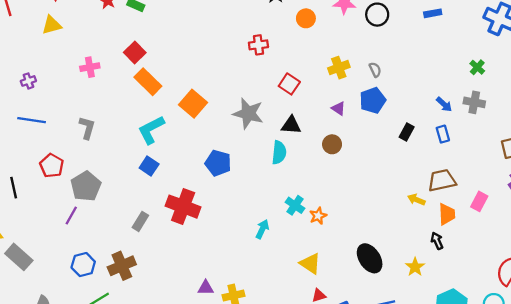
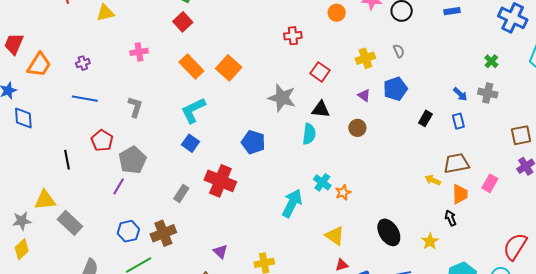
red square: (135, 52) -> (183, 22), moved
gray semicircle: (375, 70) -> (399, 51), moved
orange square: (193, 104) -> (229, 68), moved
cyan arrow: (262, 229) -> (292, 203), size x1.6
purple triangle: (206, 288) -> (220, 252), moved, turned 42

